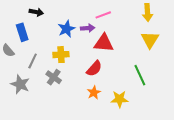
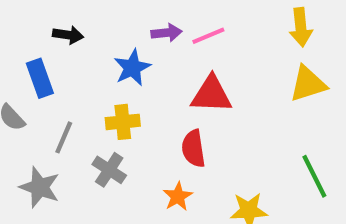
purple arrow: (88, 28) -> (167, 33), moved
yellow triangle: (150, 40) -> (308, 84), turned 42
red semicircle: (94, 69) -> (193, 149), turned 132
green line: (140, 75) -> (314, 176), moved
orange star: (94, 93) -> (178, 196), moved

